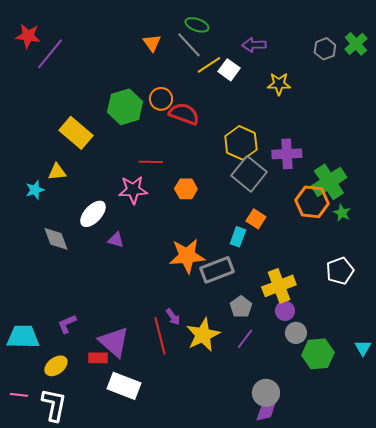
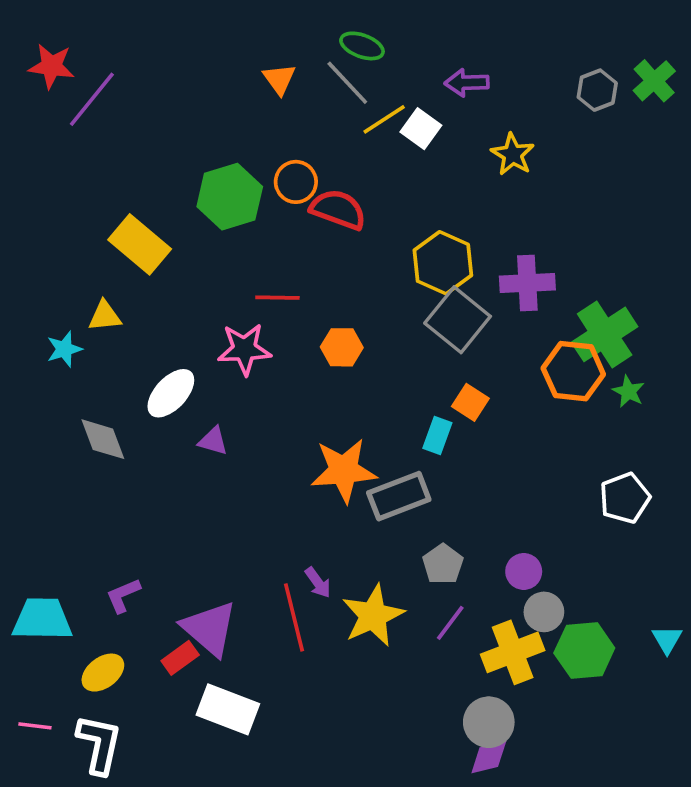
yellow star: (279, 84) -> (513, 154), turned 30
yellow cross: (279, 286) -> (513, 652), moved
red rectangle: (98, 358) -> (180, 658), turned -36

